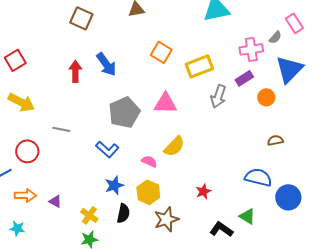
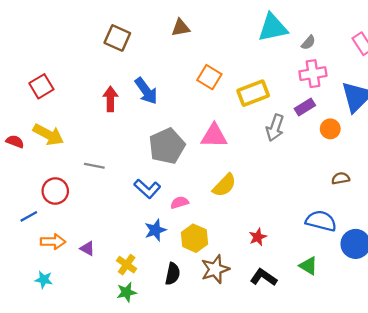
gray semicircle: (275, 37) -> (308, 43), moved
pink semicircle: (149, 161) -> (179, 203), moved, turned -42
black semicircle: (123, 213) -> (173, 274), moved
black L-shape: (221, 229) -> (263, 277), moved

